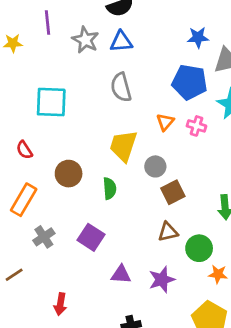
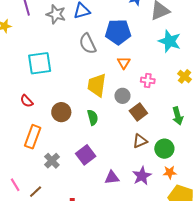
blue pentagon: (190, 82) -> (118, 32), moved
pink cross: (196, 126) -> (148, 80), moved
purple square: (91, 237) -> (86, 155), turned 30
orange star: (218, 274) -> (170, 172), moved

